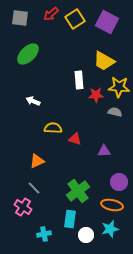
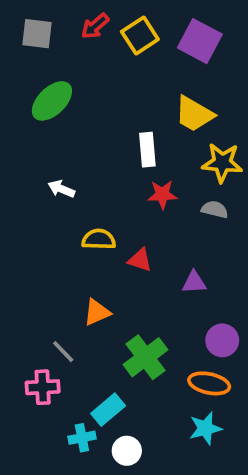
red star: (96, 95) -> (162, 194), moved
orange triangle: (37, 161) -> (97, 312), moved
pink cross: (23, 207) -> (43, 387), turned -36
cyan rectangle: (70, 219) -> (108, 410), moved, turned 42
white circle: (86, 235) -> (127, 451), moved

